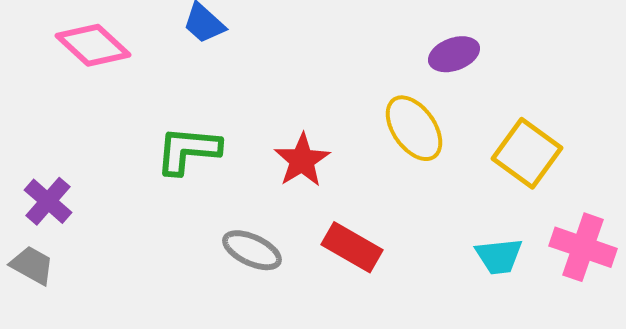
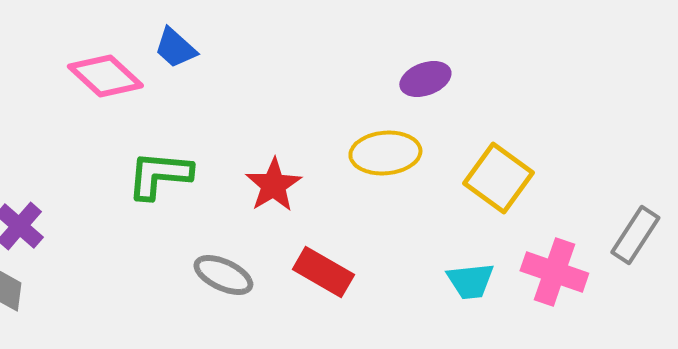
pink diamond: (93, 45) -> (105, 76), moved
yellow ellipse: (414, 128) -> (385, 153), turned -60

